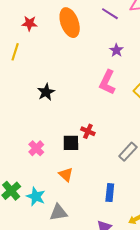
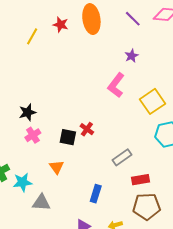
red star: (29, 23) -> (61, 25), moved
black star: (46, 92) -> (27, 112), moved
cyan star: (36, 197) -> (23, 182), turned 30

